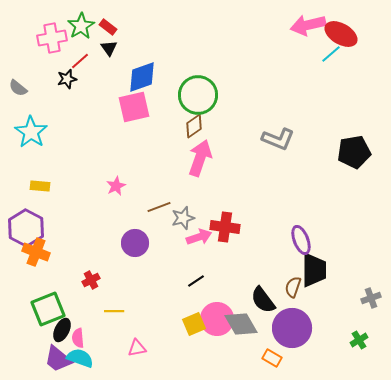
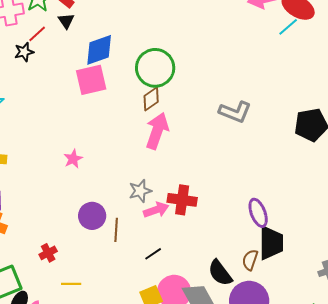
brown line: (159, 207) -> (116, 230), moved, turned -65

